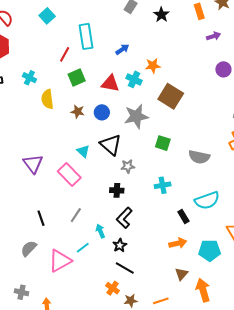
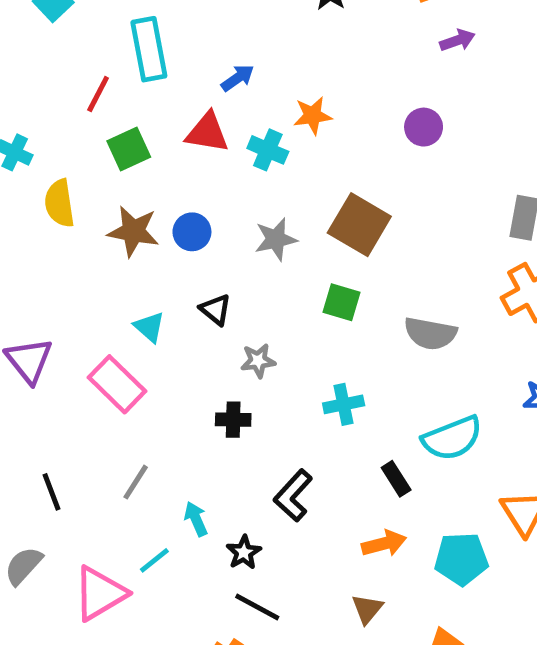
purple circle: (223, 69) -> (424, 127), moved
red triangle: (110, 84) -> (207, 133), moved
brown square: (171, 96) -> (359, 225), moved
brown star: (78, 112) -> (133, 231), size x1.5
gray star: (136, 116) -> (276, 239), size x0.7
black triangle: (111, 145) -> (216, 310), size x0.6
black L-shape: (124, 218) -> (293, 496), moved
brown triangle: (182, 274) -> (367, 609), moved

